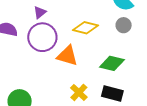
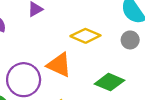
purple circle: (42, 37) -> (24, 80), moved

